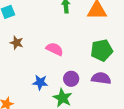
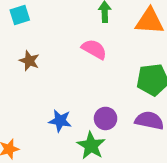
pink semicircle: (55, 49) -> (94, 49), moved

